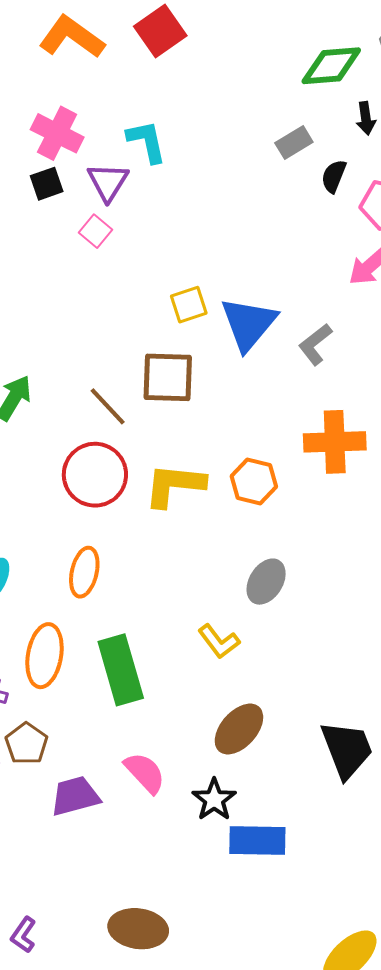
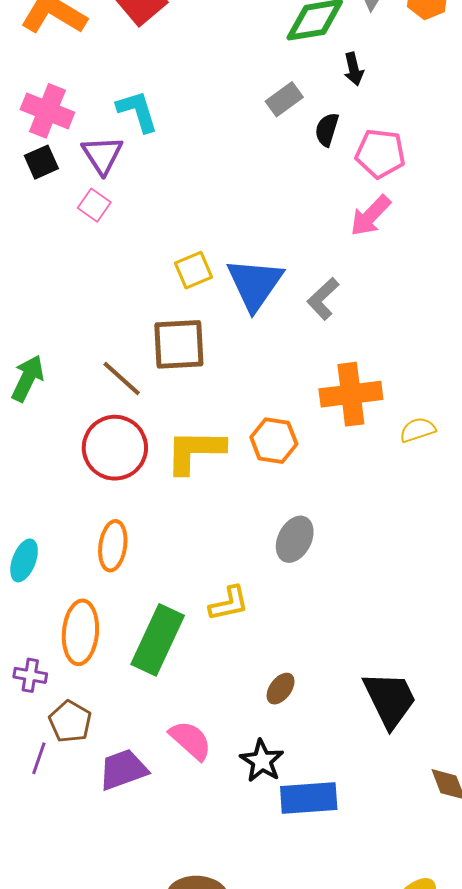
yellow L-shape: (219, 641) -> (229, 604), moved, turned -60
green rectangle: (121, 670) -> (158, 640), turned 46
brown ellipse: (239, 729) -> (281, 689), size x0.6

